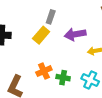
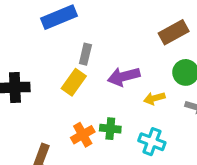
green cross: (63, 78) -> (110, 129), moved

